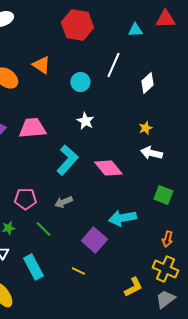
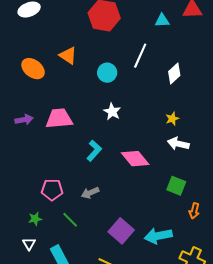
cyan L-shape: (67, 160) -> (94, 151), size x0.7
green square: (163, 195) -> (176, 186), moved
cyan arrow: (122, 218) -> (158, 236), moved
orange arrow: (167, 239) -> (194, 211), moved

